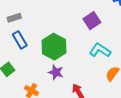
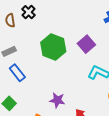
green hexagon: (54, 47) -> (53, 47), moved

